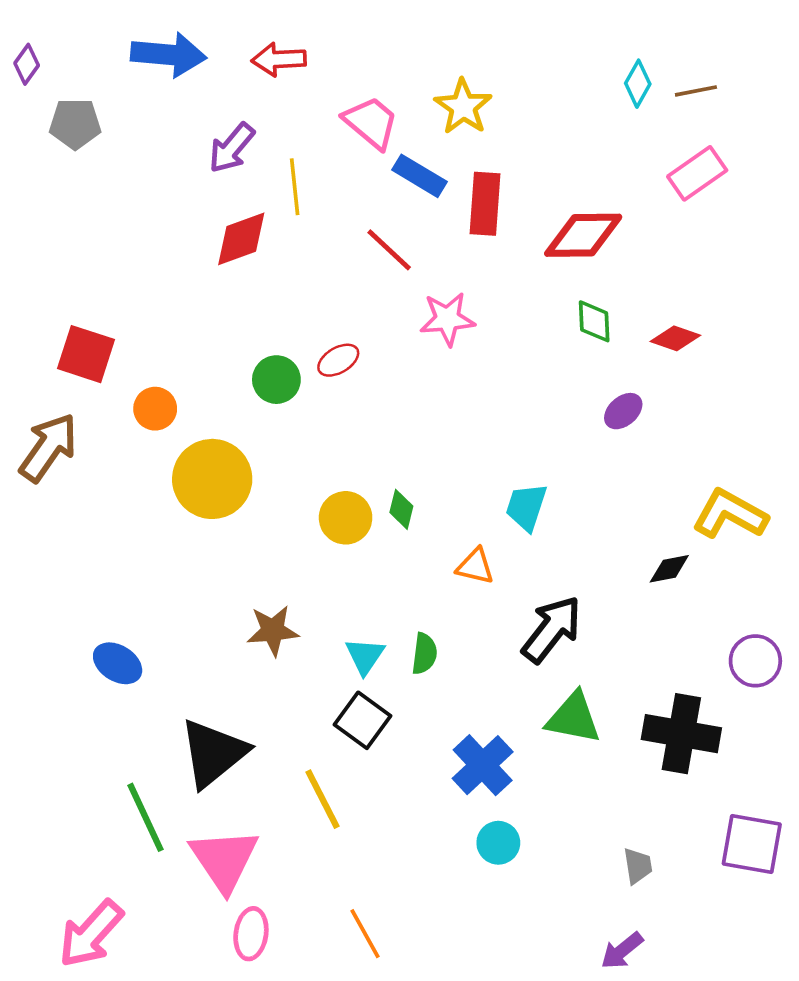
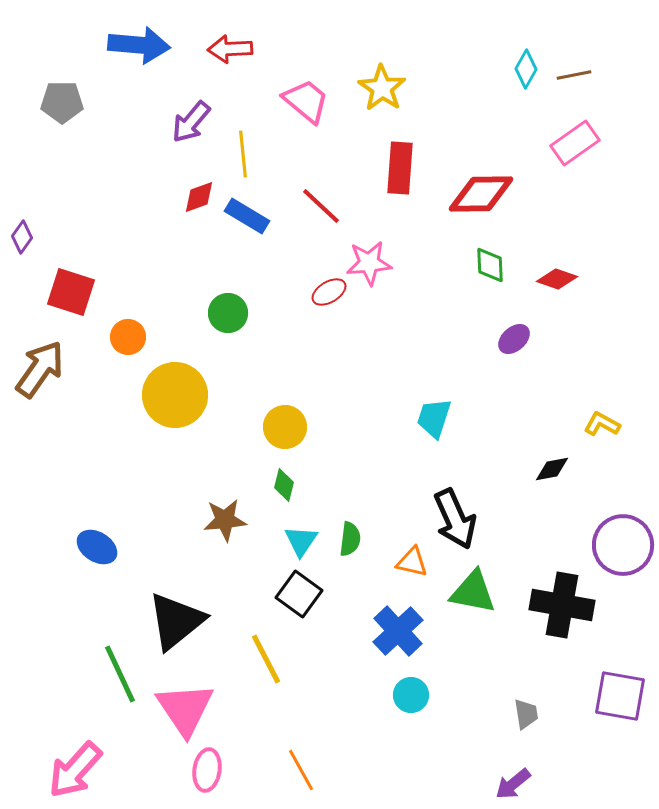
purple diamond: (27, 64) -> (22, 237), moved
blue rectangle: (420, 176) -> (247, 216), moved
red diamond: (241, 239) -> (199, 197), size x0.7
red ellipse: (338, 360) -> (329, 292), moved
green diamond: (401, 509) -> (284, 485), moved
yellow L-shape: (730, 514) -> (602, 424), size x0.6
orange triangle: (475, 566) -> (412, 562), moved
black arrow: (552, 629) -> (455, 519), turned 118
purple circle: (755, 661) -> (623, 545), size x1.4

